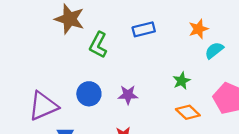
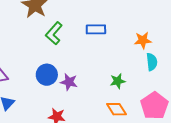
cyan semicircle: (214, 50) -> (152, 62), turned 108
blue circle: (89, 94) -> (47, 75), moved

